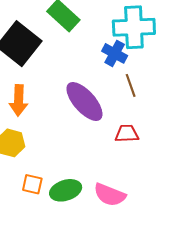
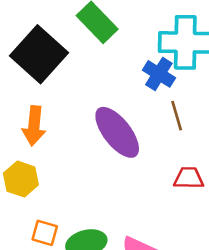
red trapezoid: (127, 134) -> (189, 178), moved

